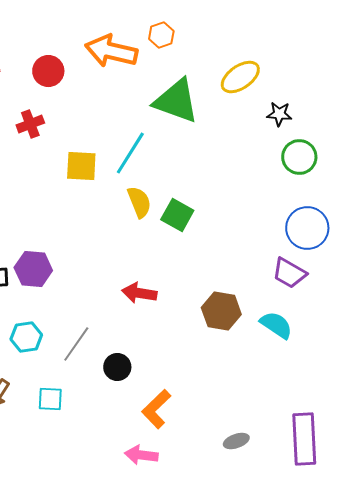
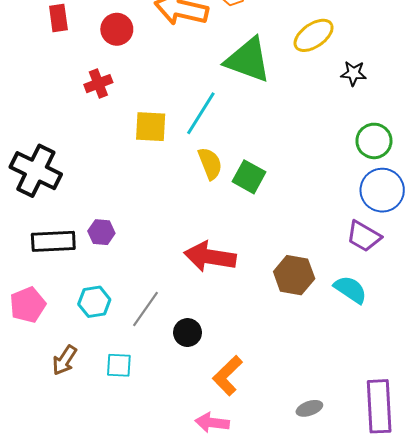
green circle: (299, 157) -> (374, 141), moved
purple hexagon: (33, 269) -> (101, 232), size x0.7
red arrow: (139, 293) -> (210, 257), size x1.4

